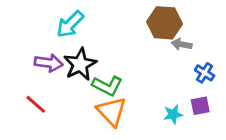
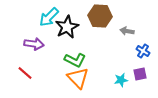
brown hexagon: (164, 23) -> (100, 16), moved
black star: (80, 64) -> (67, 27), moved

